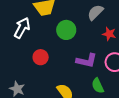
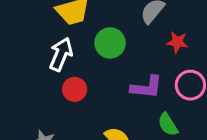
white arrow: (22, 28) -> (61, 54), moved

